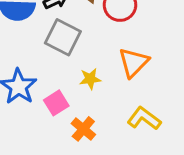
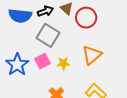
pink square: (56, 103) -> (42, 61), moved

